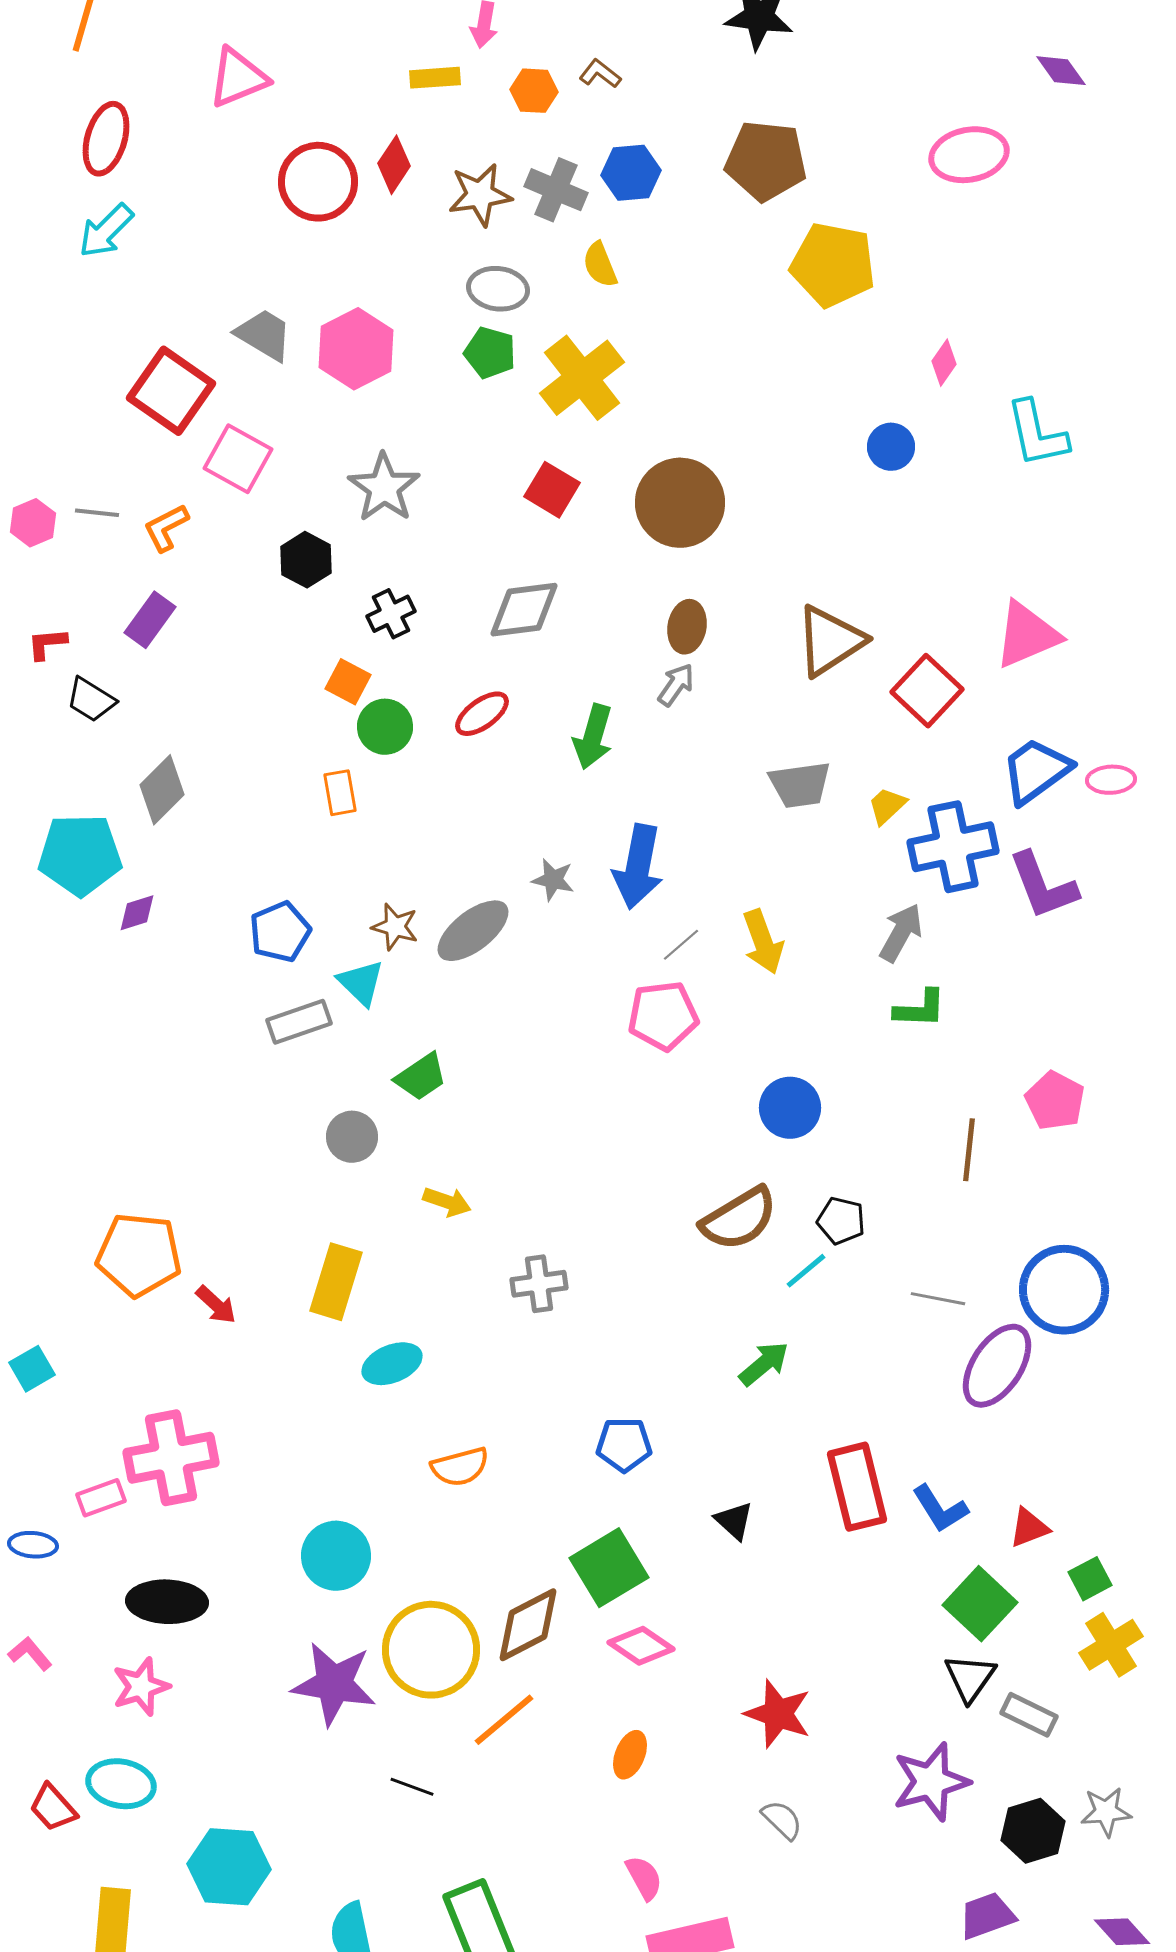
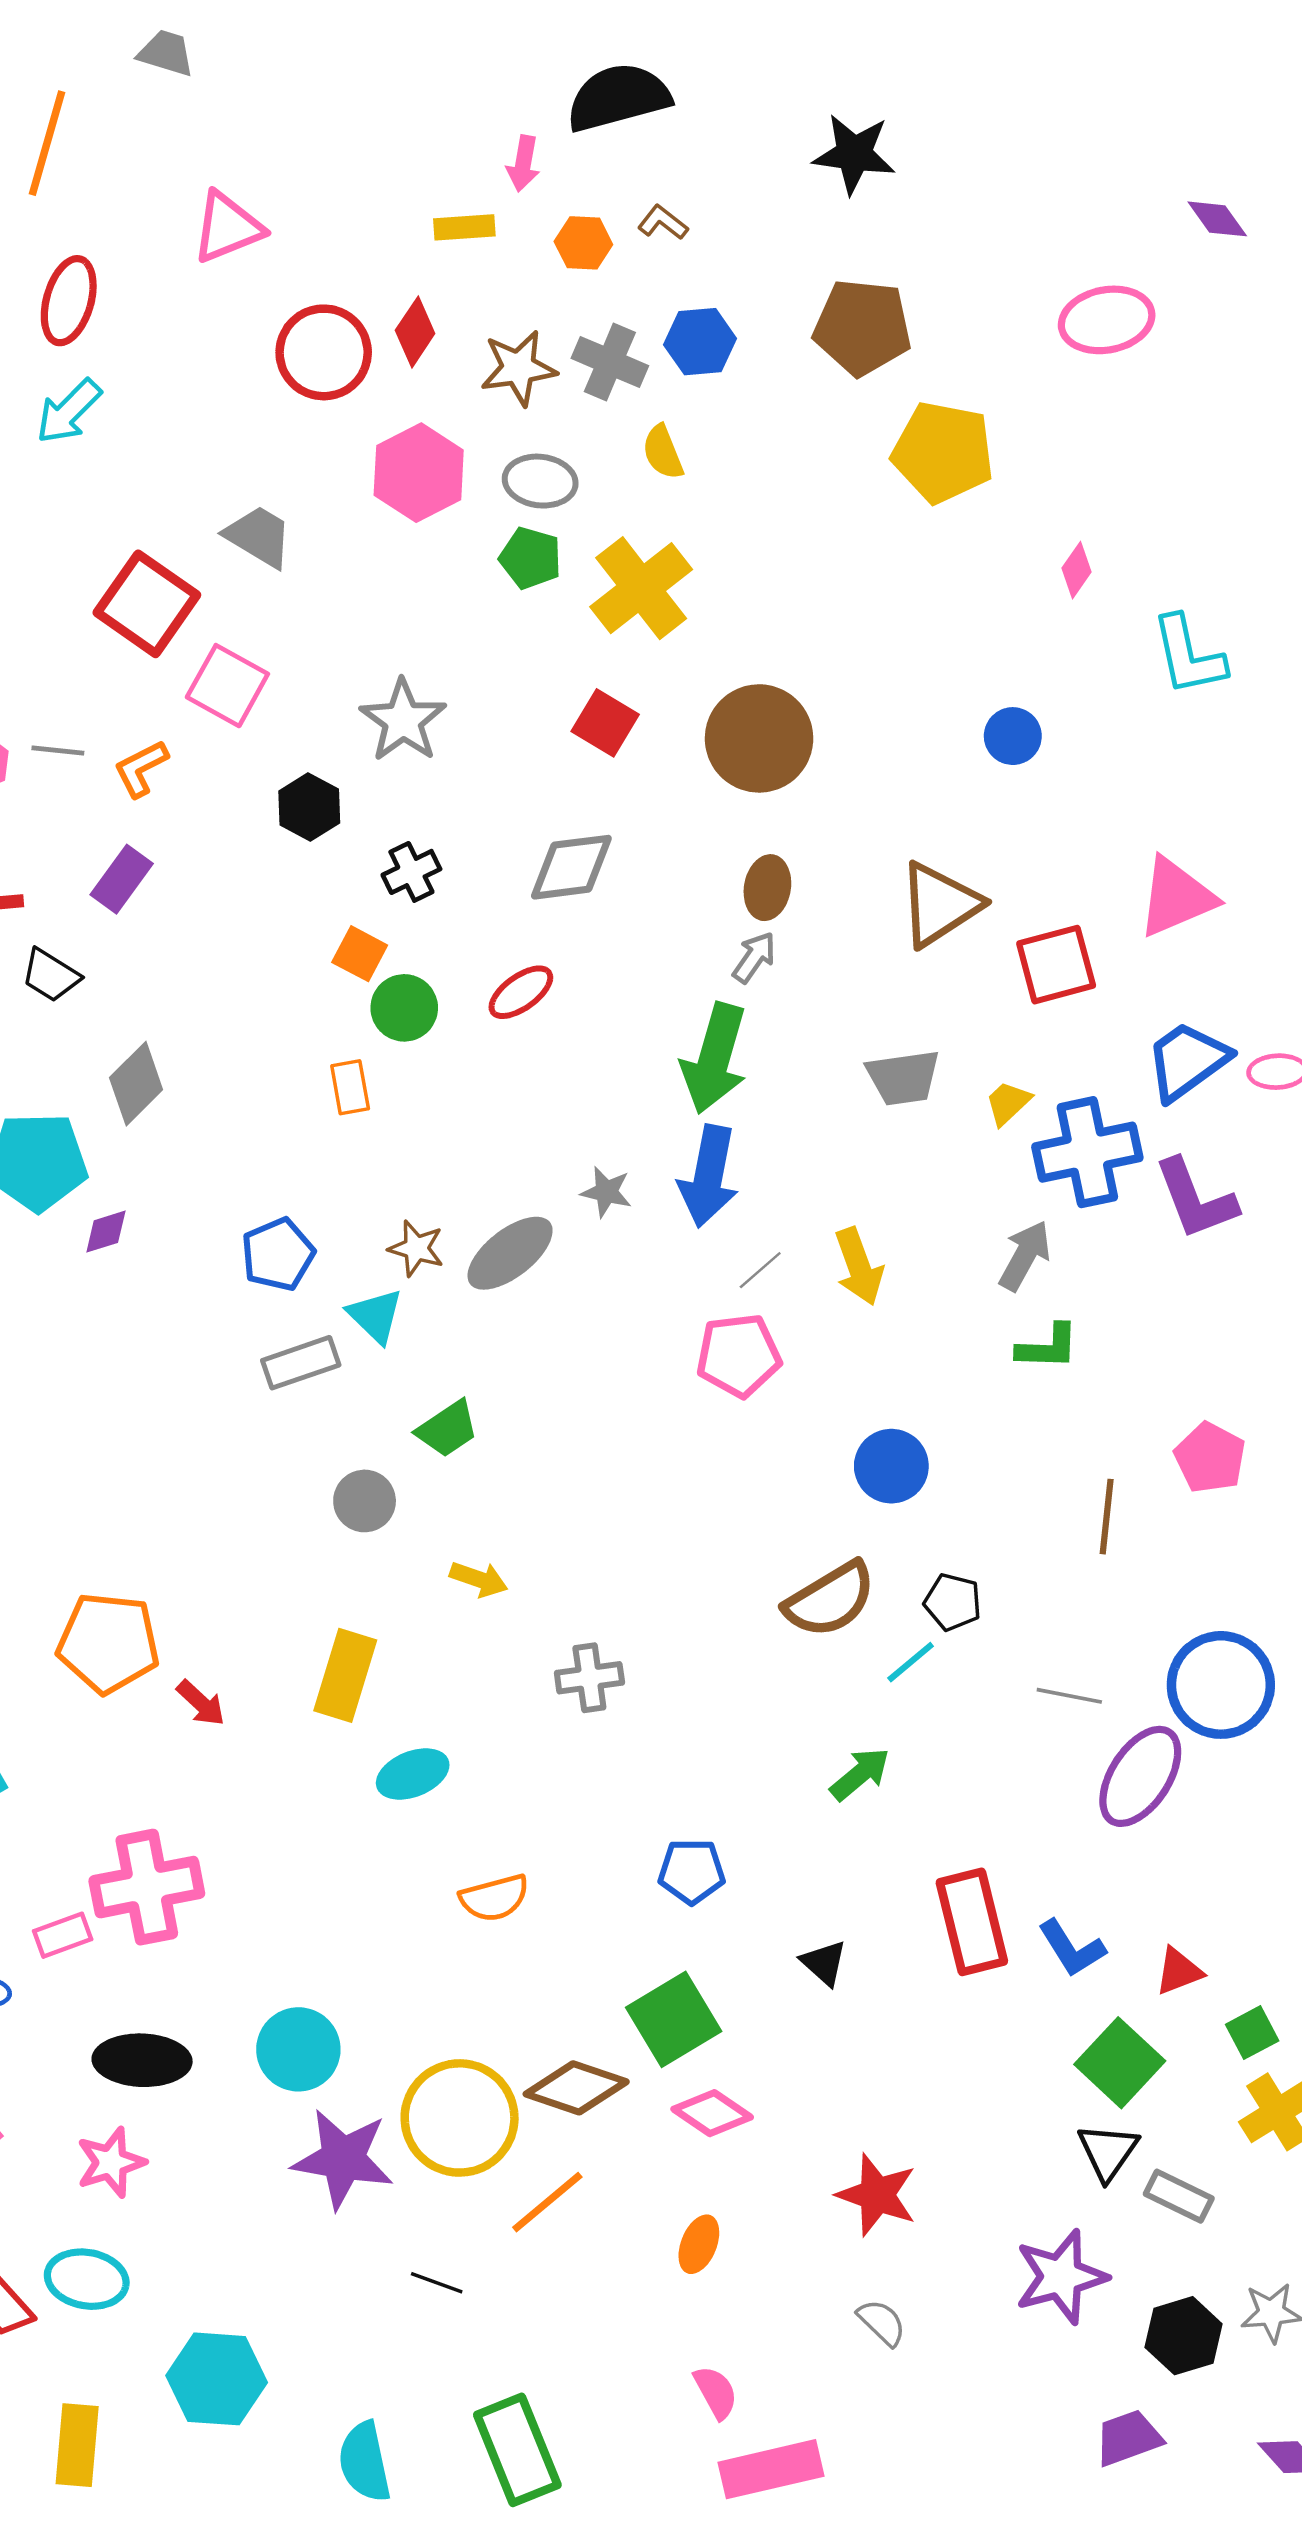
pink hexagon: (356, 349) -> (419, 473), moved
blue circle: (891, 447) -> (1013, 736), moved
red square: (927, 691) -> (1056, 965), turned 32
green arrow: (593, 737) -> (715, 1058), moved, size x1.4
cyan circle: (336, 1556) -> (298, 2049), moved
brown diamond: (528, 1625) -> (576, 2088), turned 46

